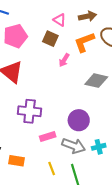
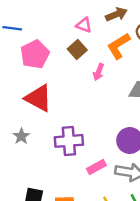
brown square: (50, 39) -> (77, 50), turned 35

